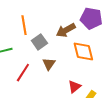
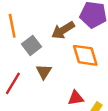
red triangle: (74, 87) -> (76, 98), turned 32

